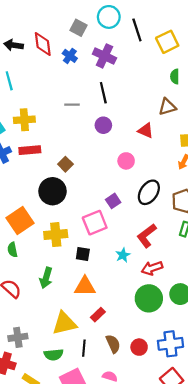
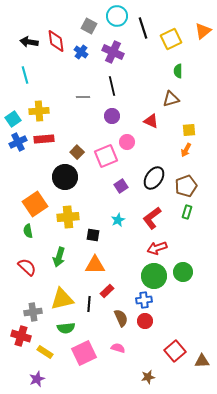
pink circle: (126, 161) -> (127, 142), moved
pink square: (95, 223) -> (106, 156), moved
cyan star: (123, 255) -> (118, 220), moved
yellow triangle: (64, 323) -> (62, 299), moved
blue cross: (170, 344) -> (144, 300), moved, size x0.7
black line: (84, 348) -> (89, 304), moved

